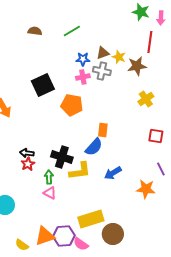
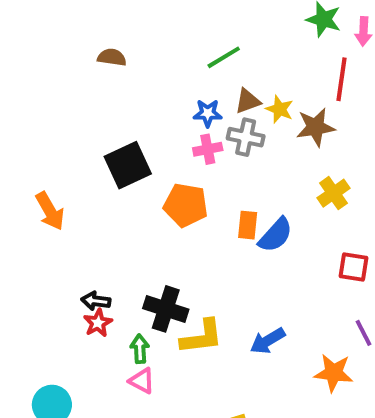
green line: (72, 31) -> (224, 57), moved
orange rectangle: (103, 130) -> (248, 225), moved
blue semicircle: (94, 147) -> (276, 235), moved

